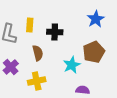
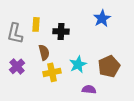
brown pentagon: (94, 52) -> (109, 66), moved
yellow cross: (37, 81) -> (52, 72), moved

